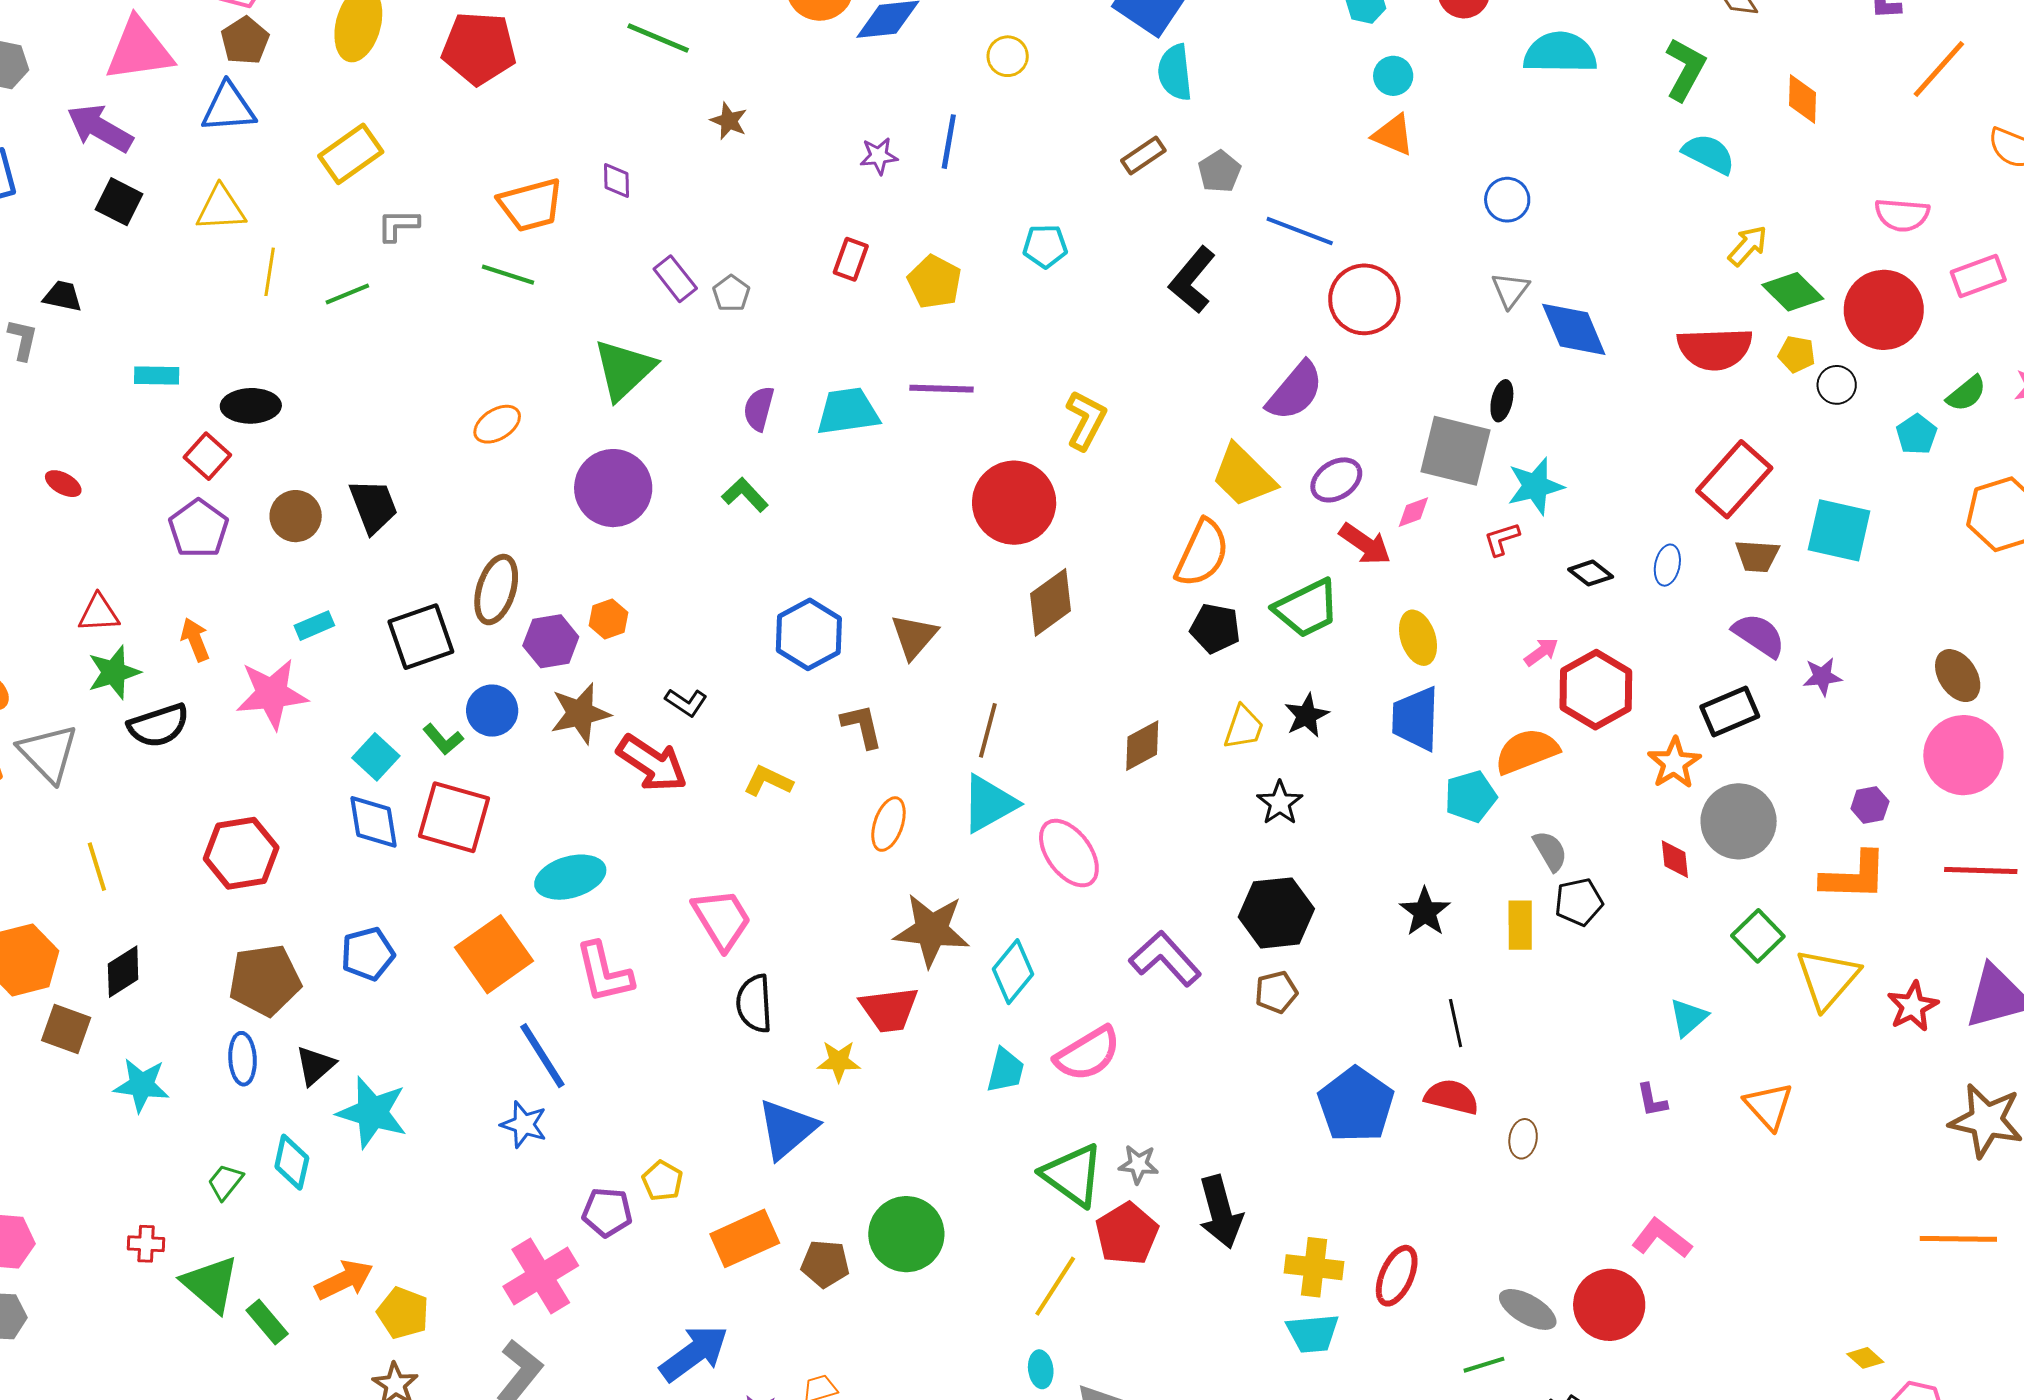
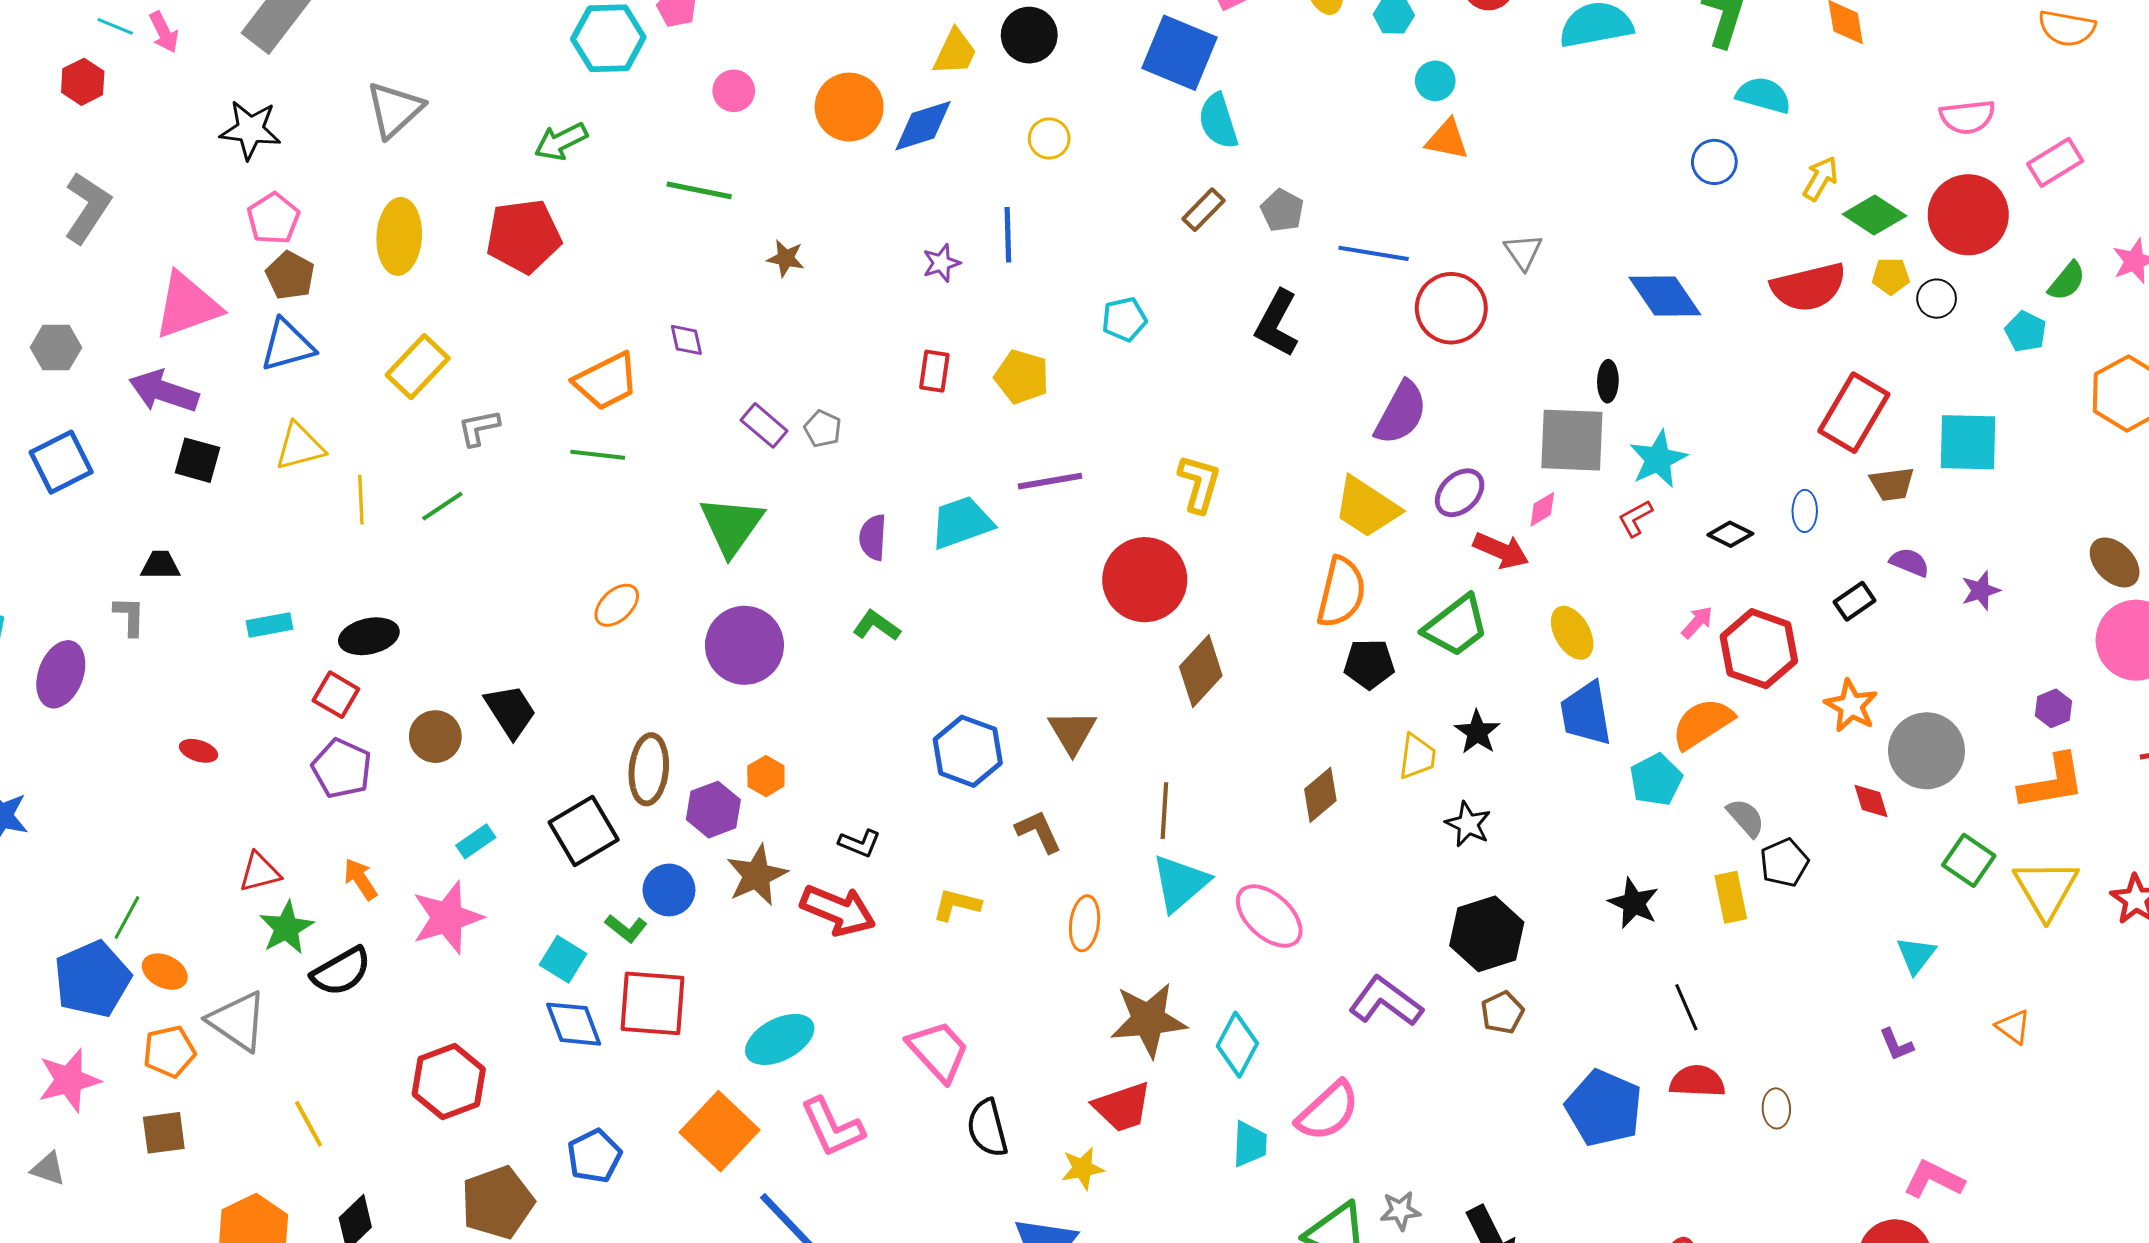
blue circle: (1507, 200) -> (1714, 162), moved
gray triangle: (1510, 290) -> (1523, 252), moved
purple semicircle: (1759, 635) -> (1910, 562), size x0.7
black rectangle: (1730, 712) -> (1855, 601), moved, size x0.7
orange triangle: (1769, 1106) -> (2013, 1027), size x0.7

